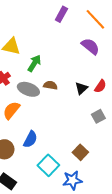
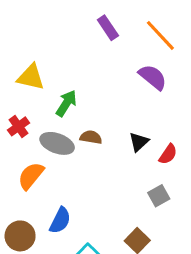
purple rectangle: (61, 14) -> (108, 28), turned -63
red semicircle: (100, 86) -> (168, 154), moved
gray square: (98, 116) -> (159, 196), moved

